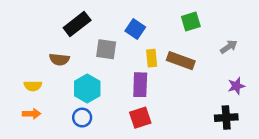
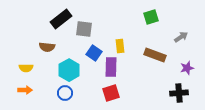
blue square: (135, 29) -> (94, 53), moved
gray square: (106, 49) -> (84, 29), moved
brown rectangle: (181, 61) -> (155, 55), moved

